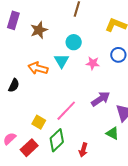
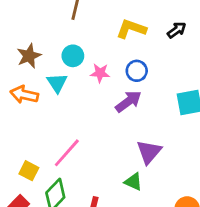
brown star: (39, 30) -> (29, 56), moved
pink star: (93, 63) -> (100, 73), moved
purple arrow: (101, 99) -> (128, 101), moved

